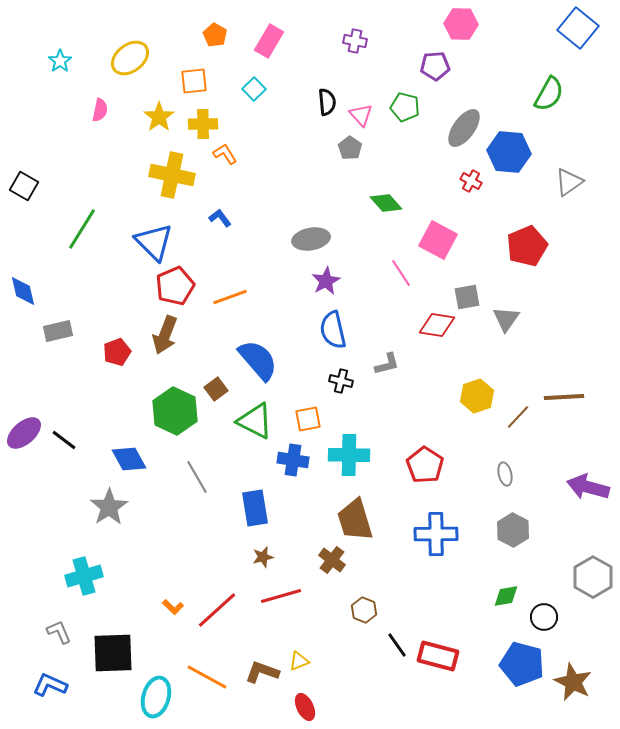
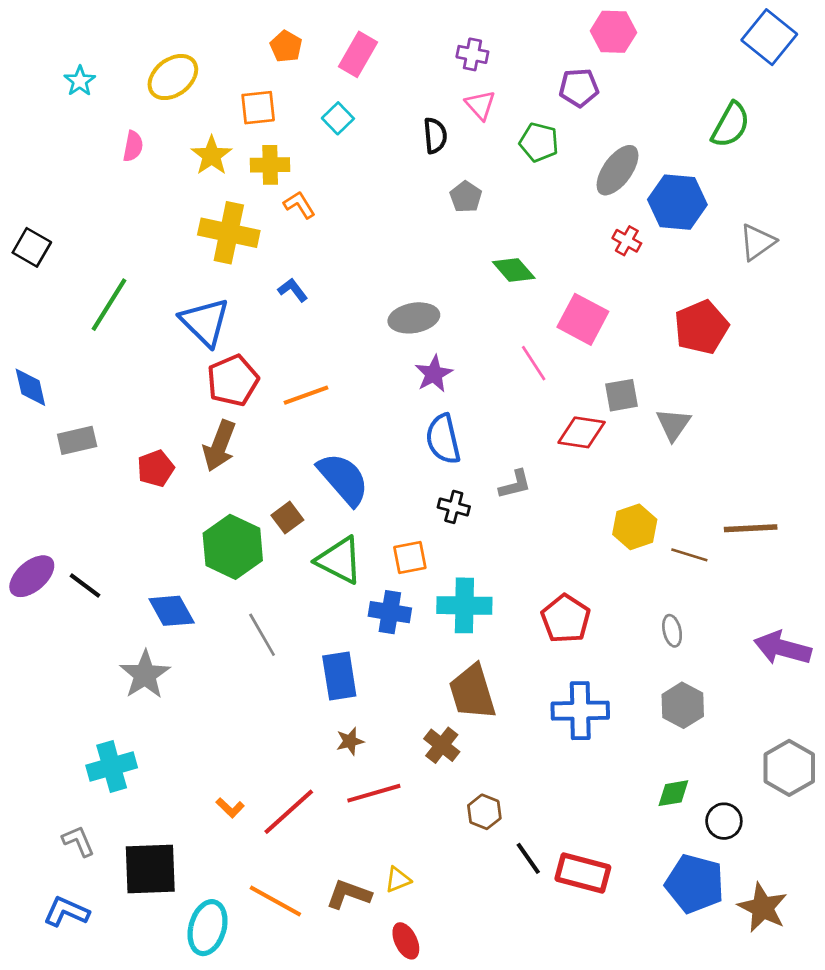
pink triangle: (361, 115) -> (480, 105), moved
brown line: (518, 417) -> (689, 555), turned 64

